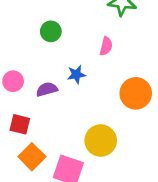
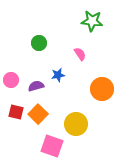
pink semicircle: (106, 46) -> (80, 54), turned -48
orange square: (32, 157) -> (38, 114), moved

